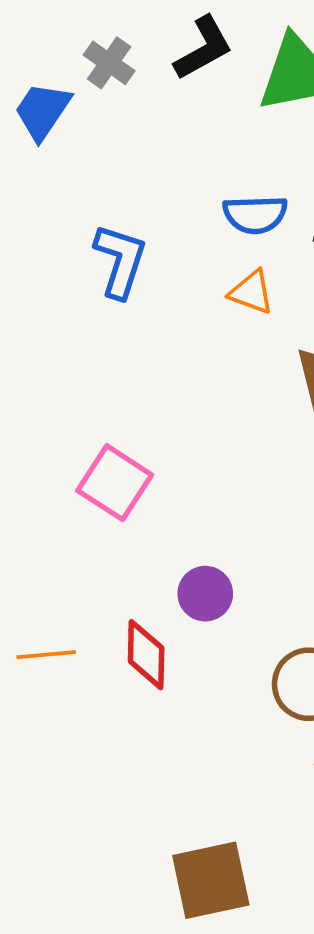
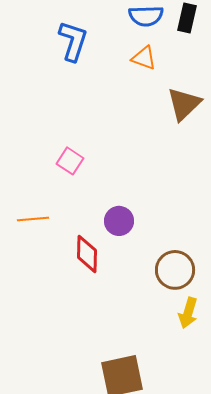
pink square: (115, 483) -> (70, 161), size x0.7
orange line: (46, 655) -> (33, 219), moved

